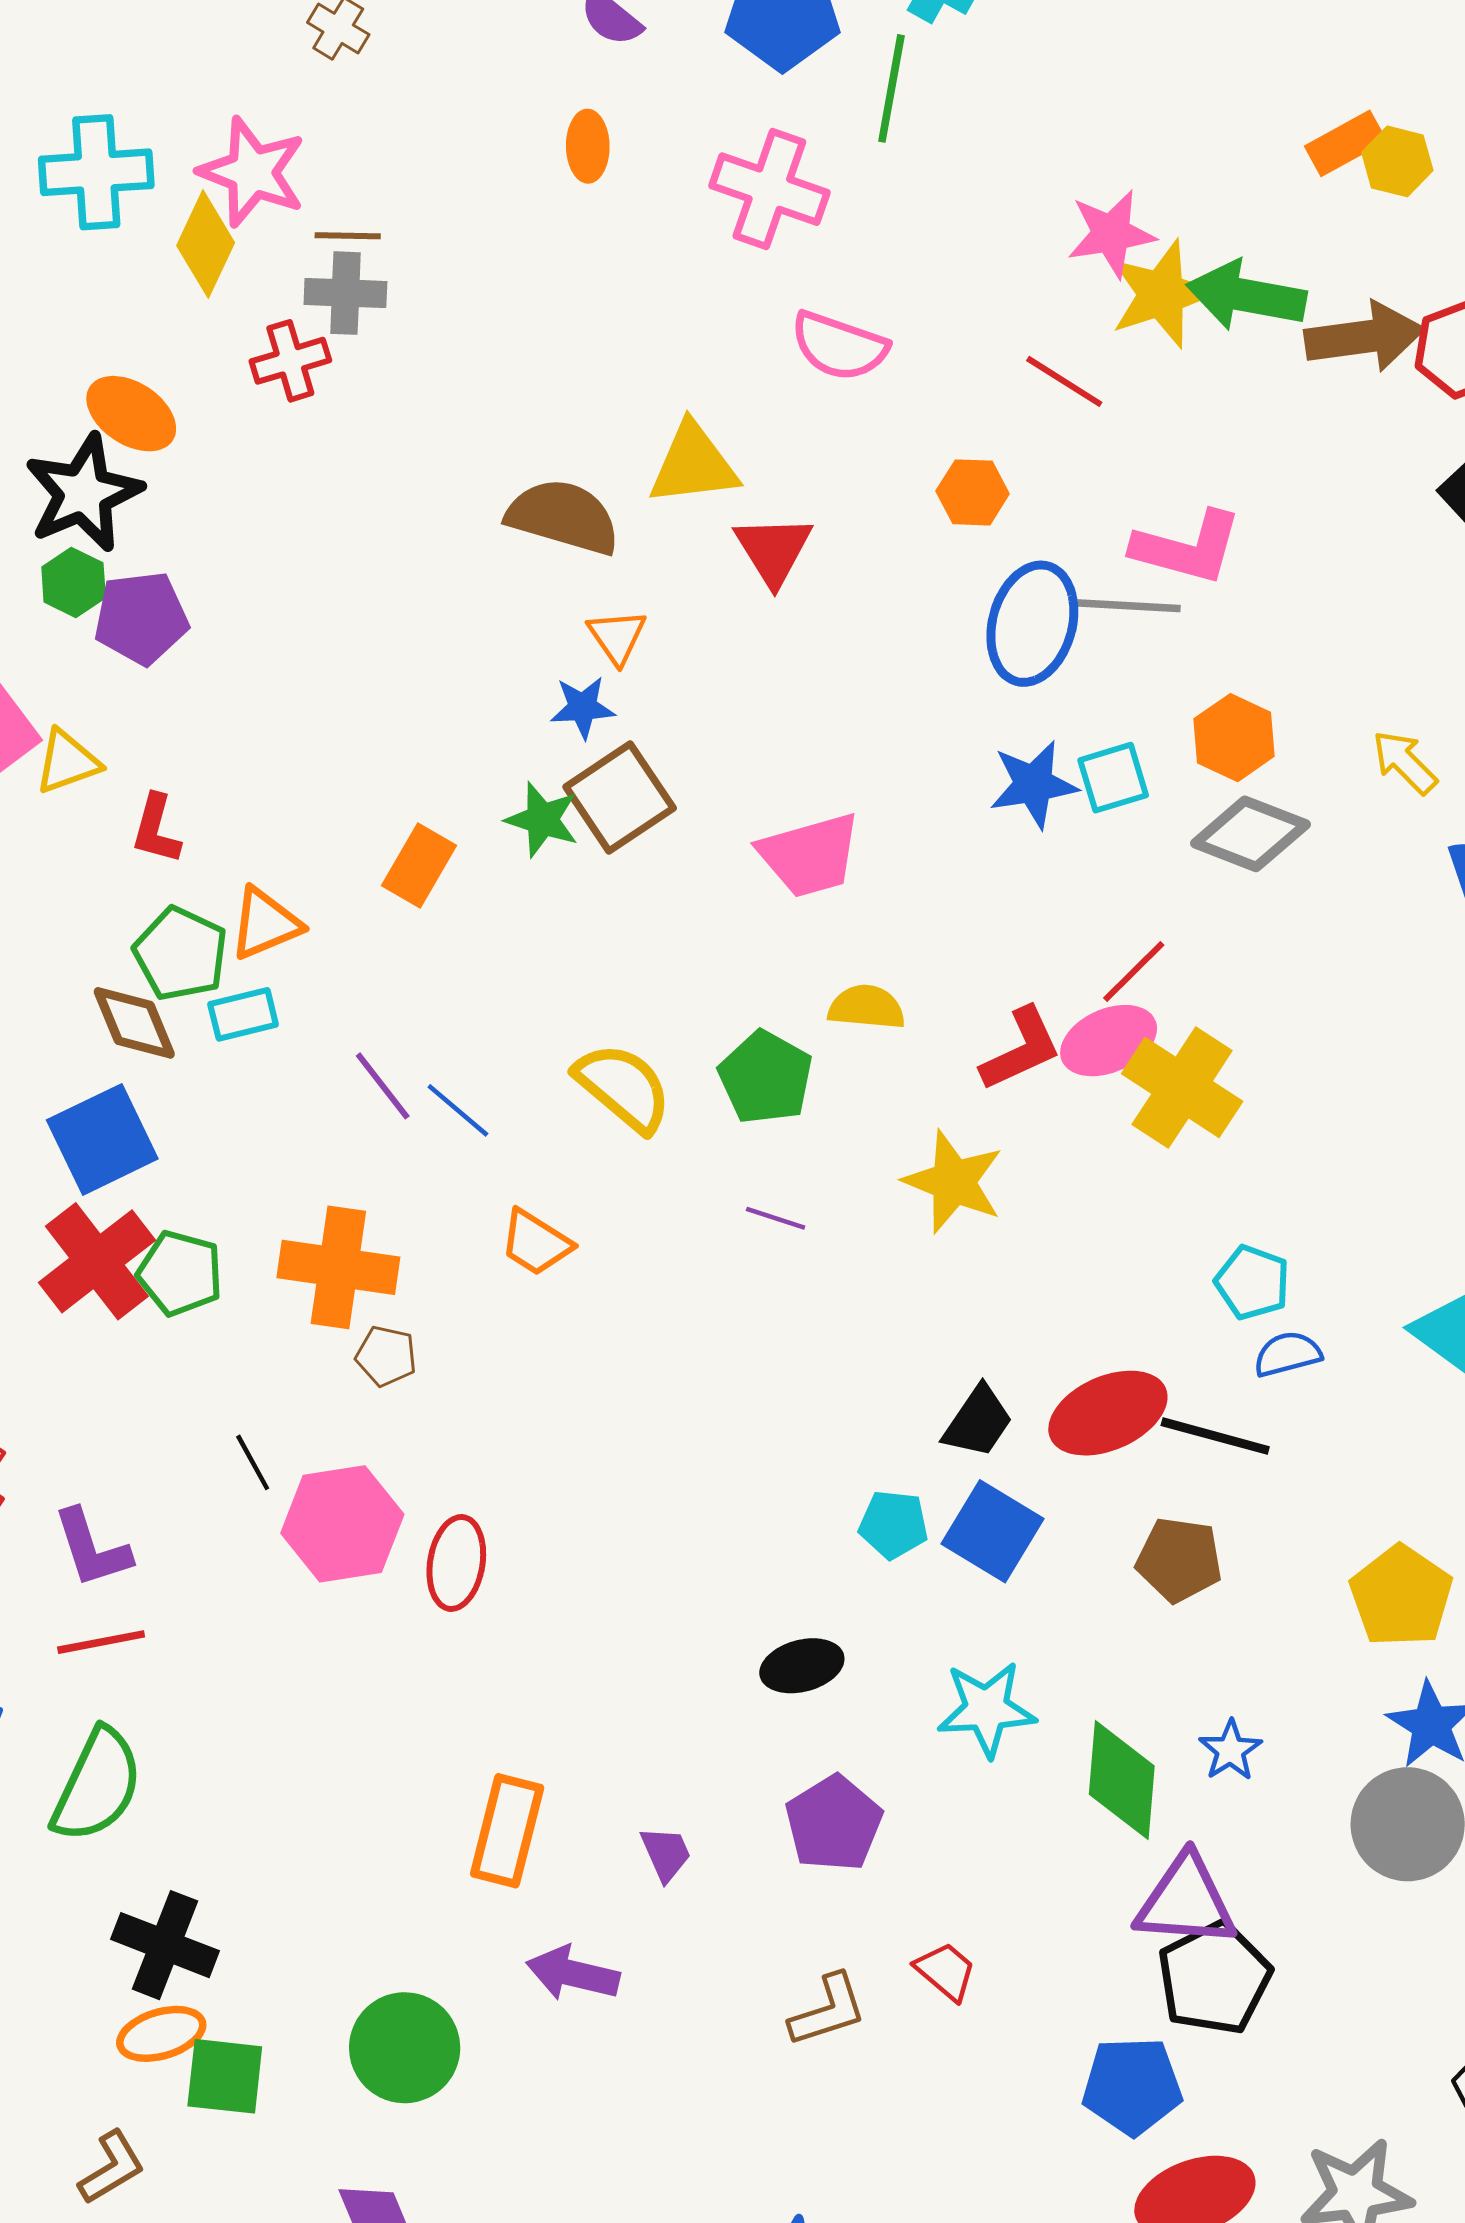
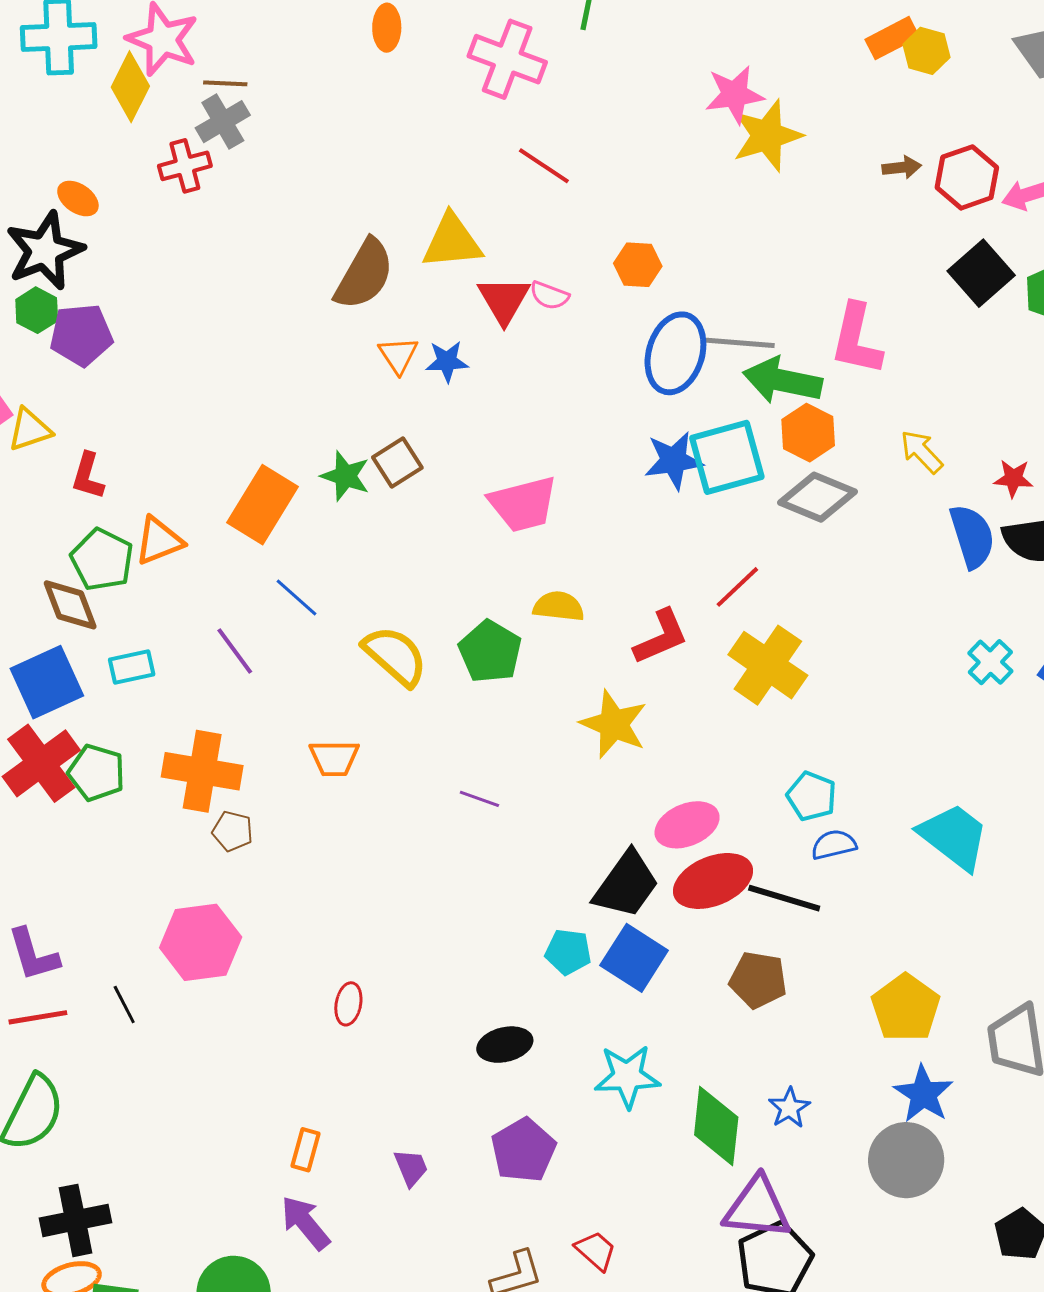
gray cross: (345, 293) -> (223, 122), turned -34
green arrow: (1246, 296) -> (782, 381), moved
brown arrow: (1364, 337) -> (902, 167), size x0.5
pink semicircle: (839, 346) -> (549, 295), moved, size x0.6
red line: (1064, 381) -> (544, 166), moved
orange ellipse: (131, 414) -> (78, 199), size x0.7
brown semicircle: (563, 517) -> (364, 274), turned 102
pink L-shape: (1187, 548) -> (856, 339), moved, turned 86
blue star: (583, 707) -> (447, 361), moved
cyan square: (1113, 778) -> (727, 457), size x1.6
brown square: (620, 797) -> (397, 462), size x0.7
orange rectangle: (419, 865) -> (262, 505), size x1.4
cyan rectangle: (243, 1014) -> (132, 667), moved
pink ellipse: (1109, 1041) -> (687, 825), moved
blue line: (458, 1110) -> (296, 598), moved
purple line: (776, 1218) -> (479, 799), moved
orange trapezoid: (536, 1243) -> (334, 758), turned -34
black trapezoid: (978, 1422) -> (626, 885), size x1.4
black line: (253, 1462) -> (124, 1005), moved
red ellipse: (456, 1563) -> (348, 1004), moved, size x0.7
orange rectangle: (507, 1831) -> (305, 1150), size x0.6
black cross: (165, 1945) -> (75, 1220), turned -34
purple arrow: (573, 1974) -> (305, 1223), moved, turned 36

